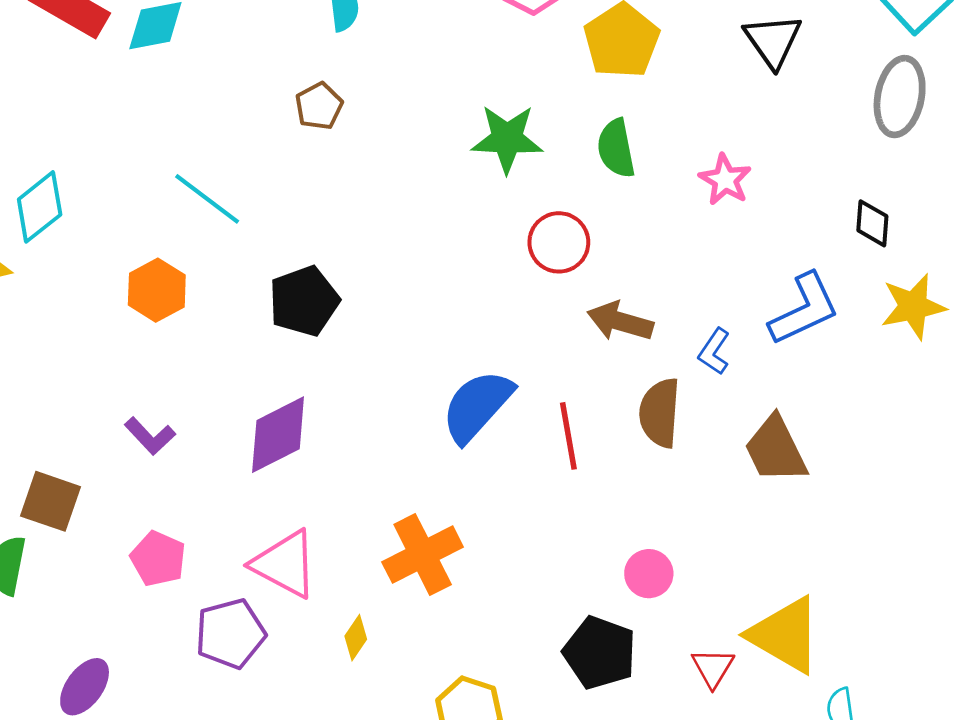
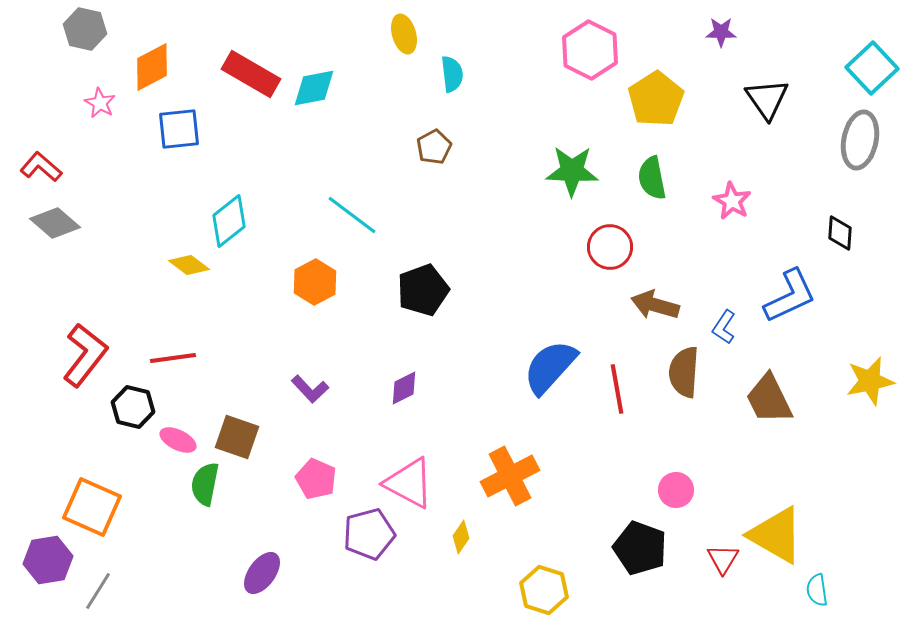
yellow star: (913, 306) -> (870, 381), moved
purple diamond: (278, 435) -> (404, 388), size x0.6

